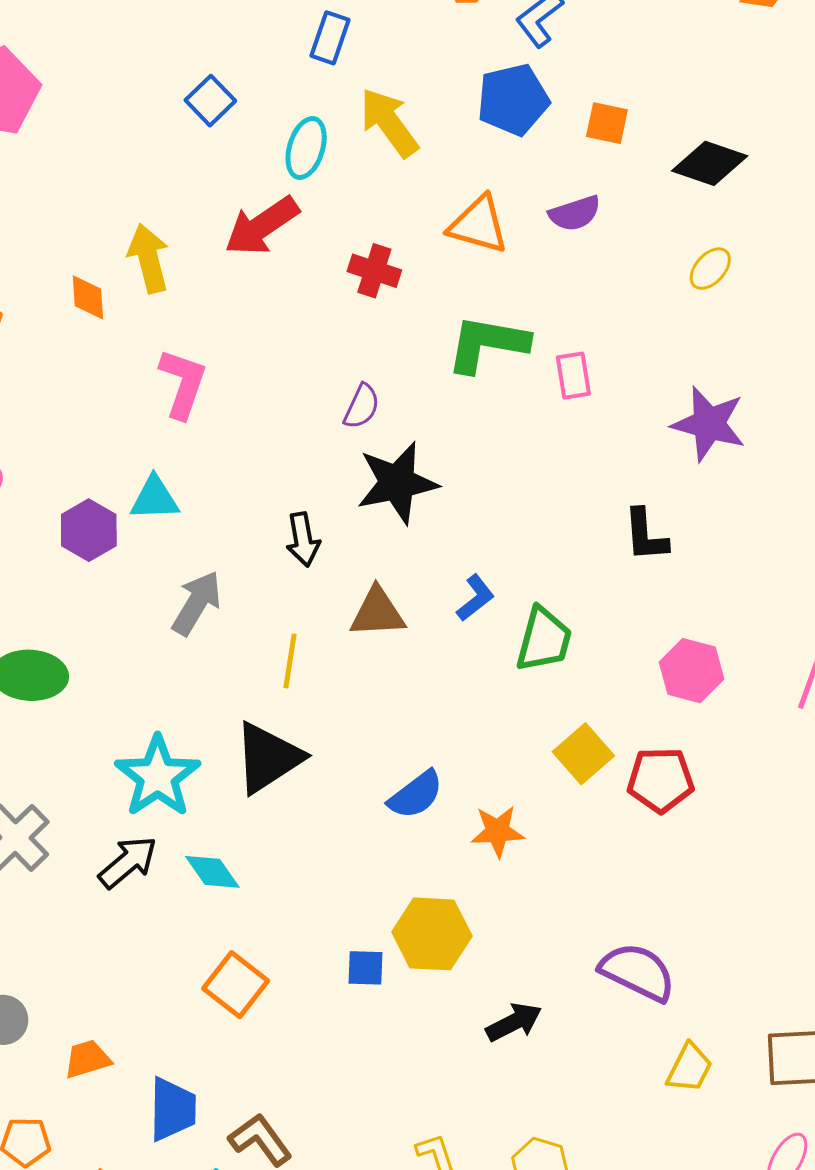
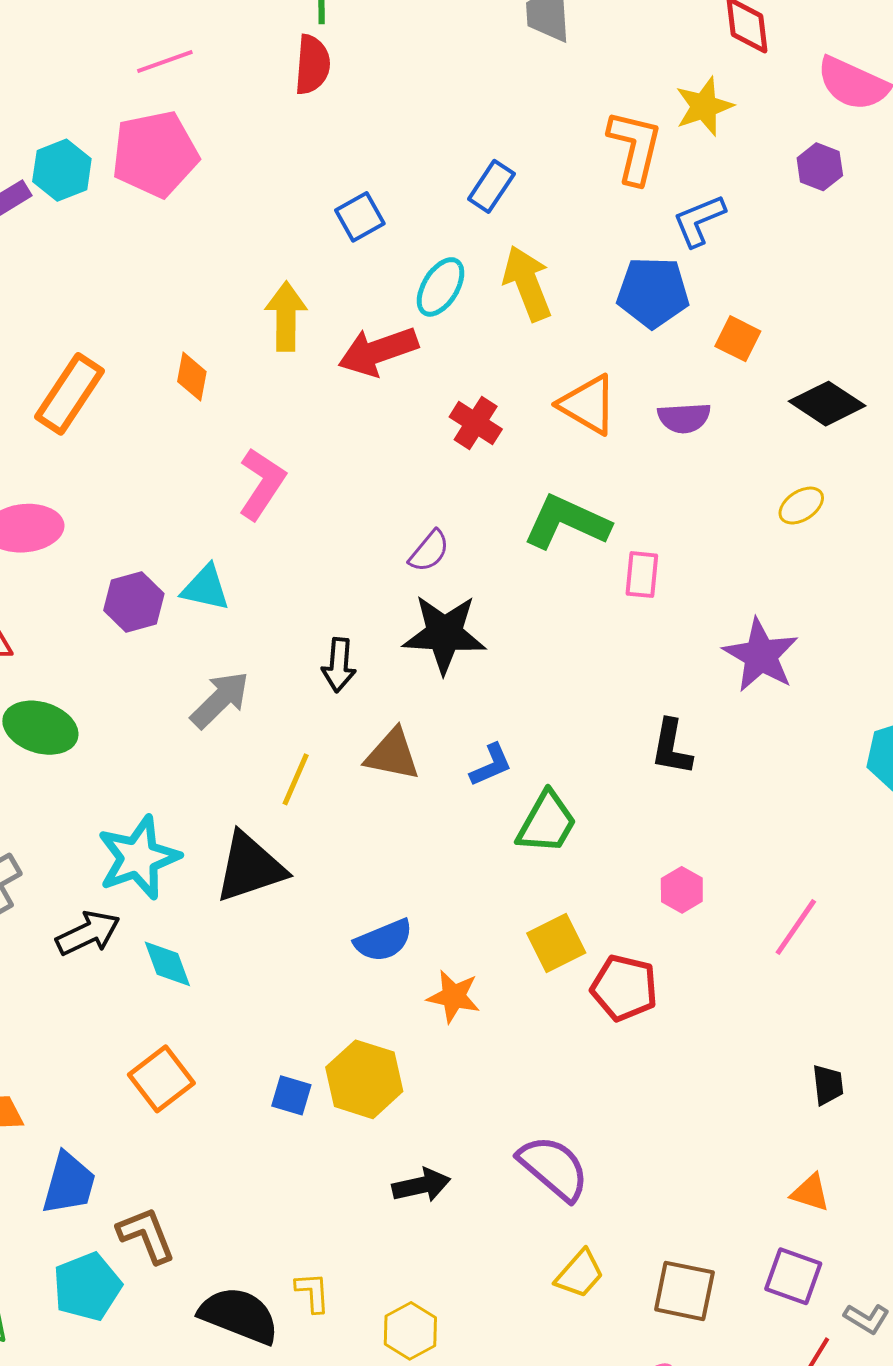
yellow arrow: (149, 258) -> (286, 316), moved
pink hexagon: (692, 671) -> (682, 890), size x0.7

